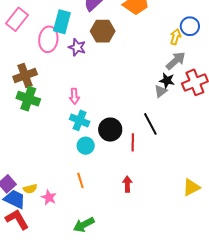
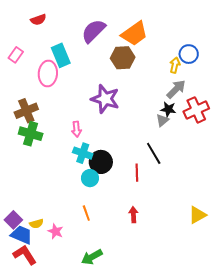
pink rectangle: (17, 19) -> (16, 55), size x0.7
cyan rectangle: (62, 22) -> (61, 55), turned -35
brown hexagon: (103, 31) -> (123, 58), moved
purple star: (77, 47) -> (105, 99), moved, size x1.6
black circle: (110, 130) -> (101, 162), moved

